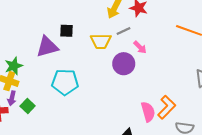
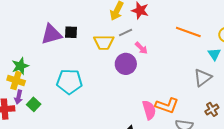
purple triangle: (47, 47) -> (51, 34), moved
orange L-shape: (167, 107) -> (167, 106), turned 65

